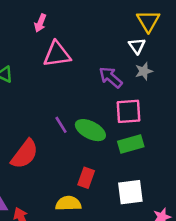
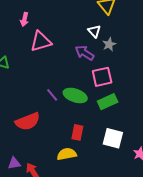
white triangle: (137, 46) -> (94, 31), moved
red semicircle: (25, 154) -> (28, 121), turned 40
white square: (130, 192) -> (113, 138), turned 30

